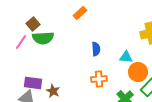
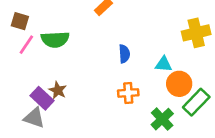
brown square: (33, 24) -> (20, 21), moved, turned -32
purple rectangle: (33, 83) -> (42, 98), turned 36
brown star: (53, 91) -> (58, 90), moved

